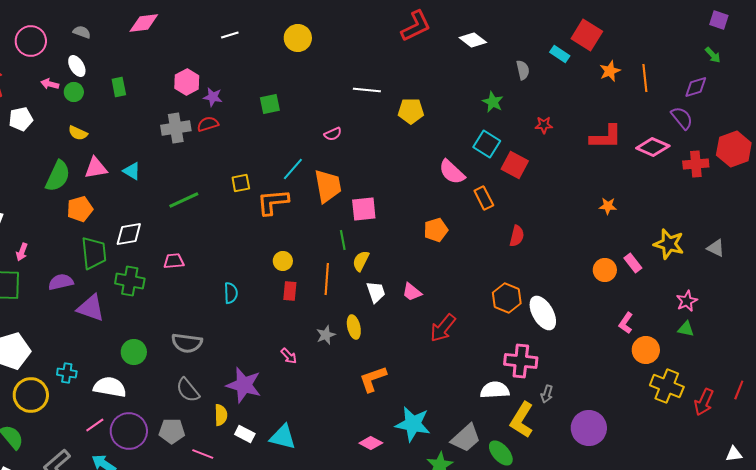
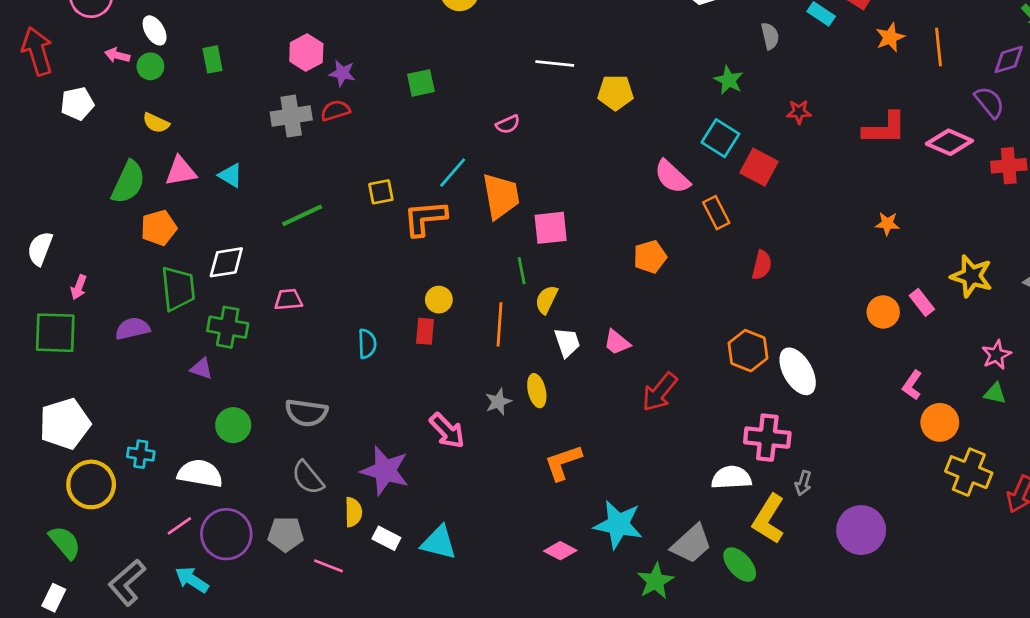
red rectangle: (290, 291) -> (425, 331), moved
purple triangle: (91, 308) -> (201, 369), moved, size x0.6
pink arrow: (289, 356) -> (447, 431), size x1.6

